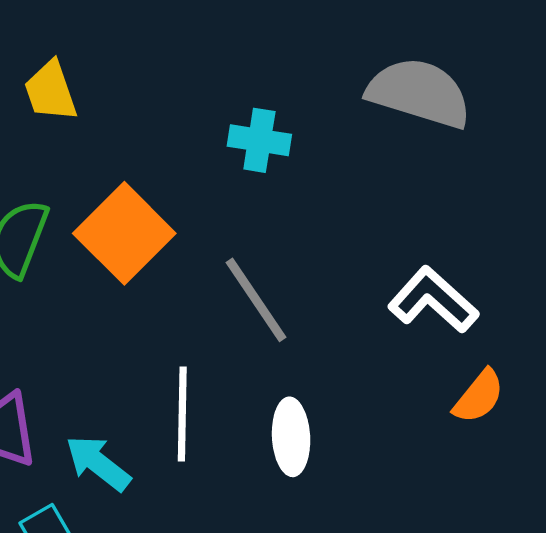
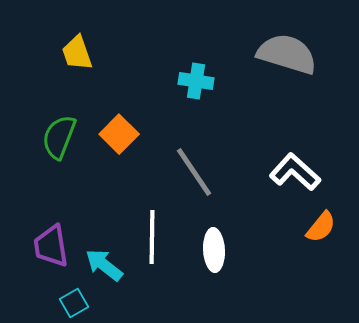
orange square: (124, 233) -> (119, 134), size x0.7

